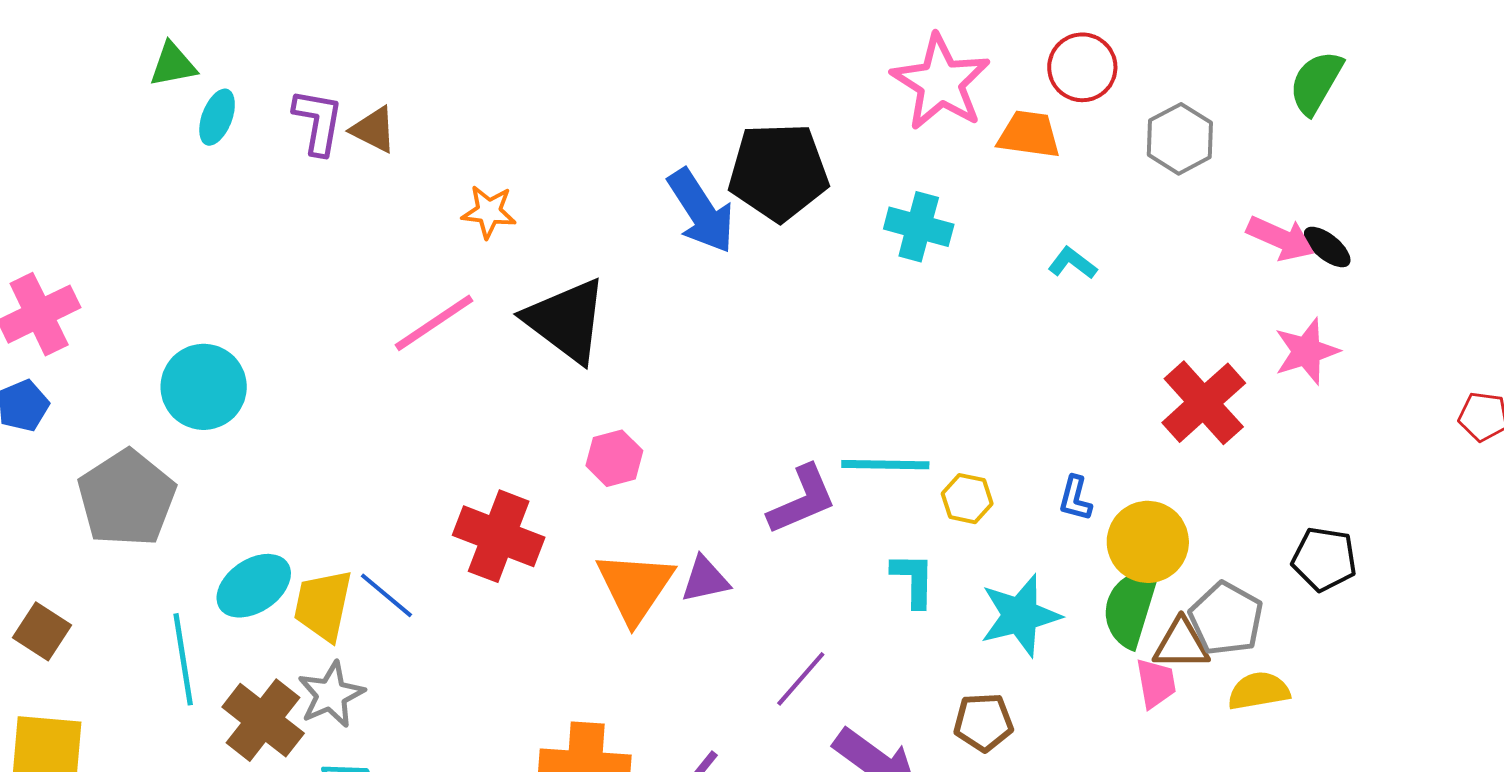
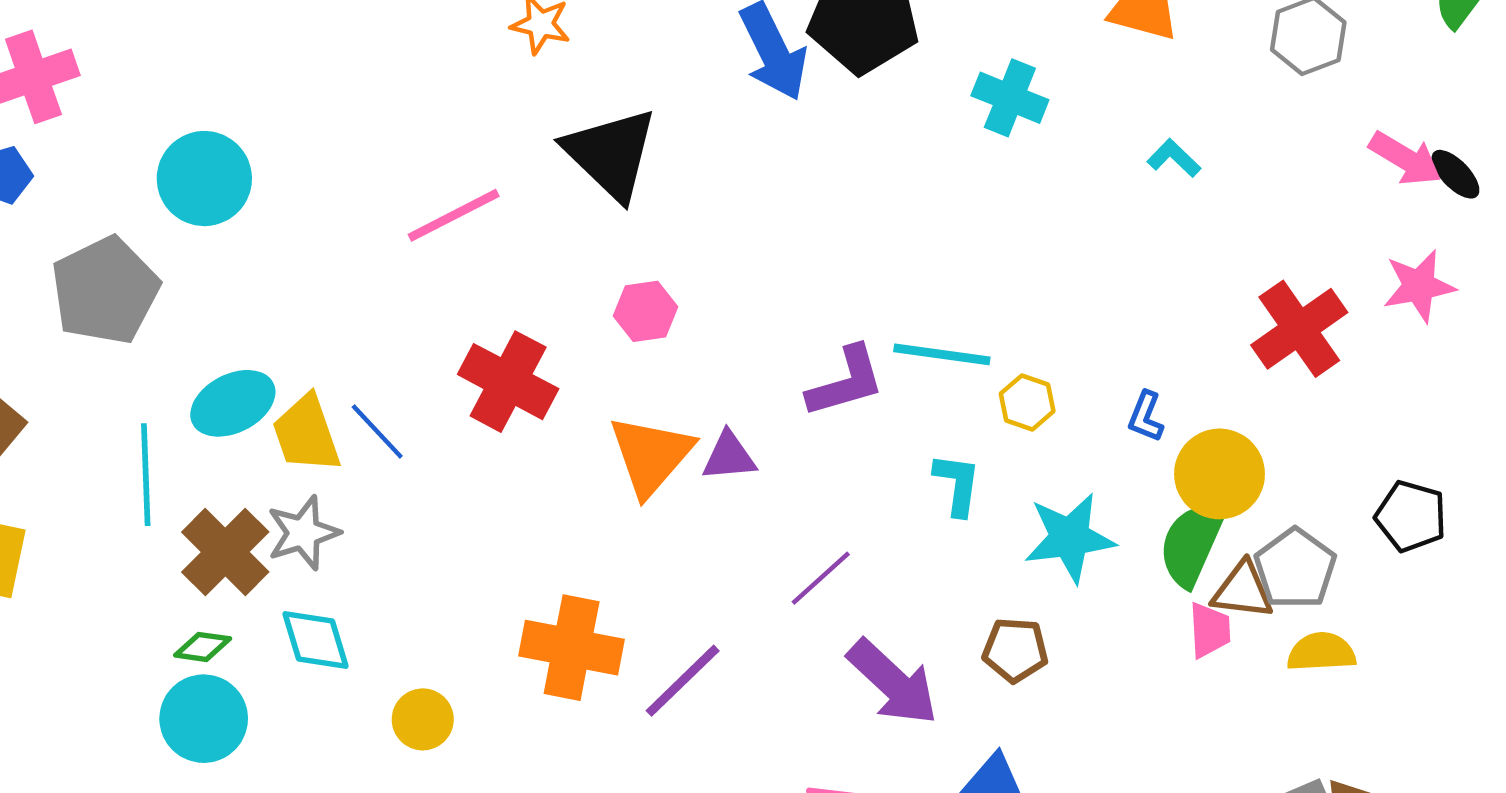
pink line: (434, 323) -> (454, 215), moved
yellow trapezoid: (323, 605) -> (306, 434), turned -38

